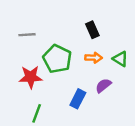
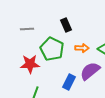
black rectangle: (92, 30) -> (66, 25), moved
purple semicircle: (103, 86) -> (90, 71), size x1.5

